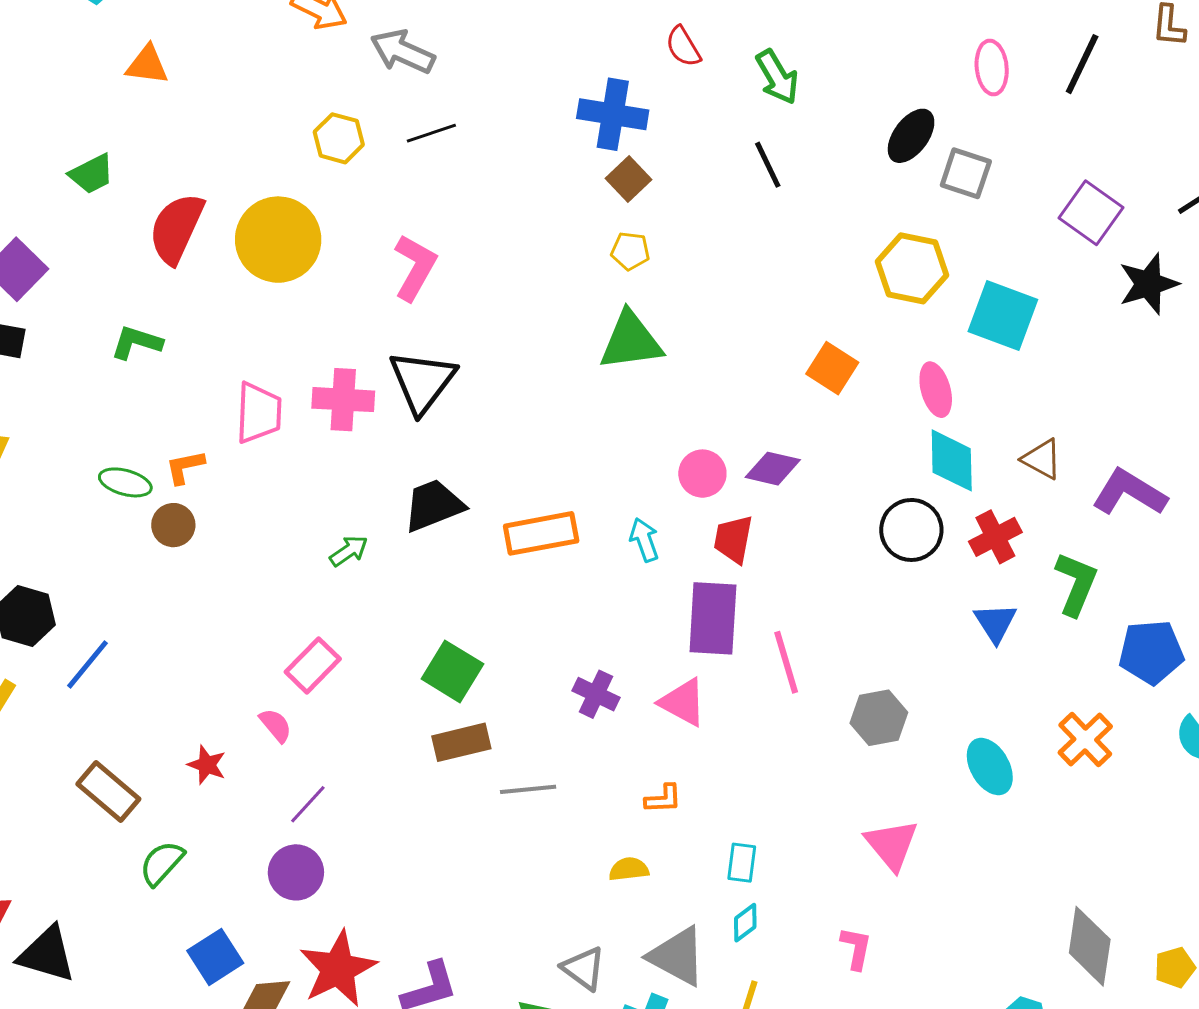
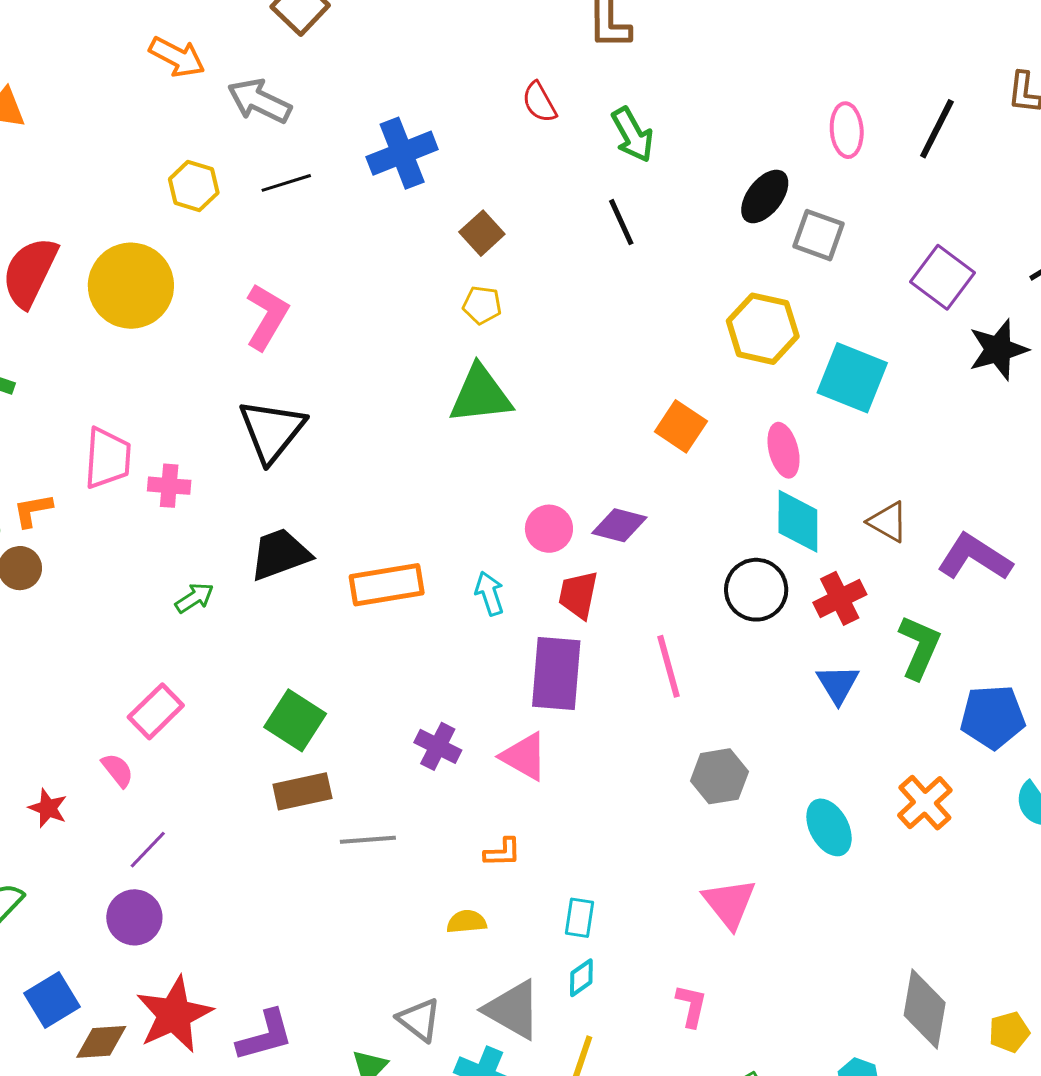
blue cross: (613, 114) -> (402, 153), moved, turned -32
pink cross: (343, 400) -> (169, 486), moved, size x0.7
pink line: (786, 662) -> (669, 666), moved

